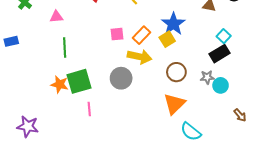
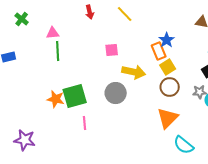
blue star: (173, 24) -> (167, 40), size x0.7
orange rectangle: (142, 35) -> (159, 51), moved, turned -66
yellow square: (167, 39) -> (168, 67), moved
green line: (65, 47) -> (58, 51), moved

